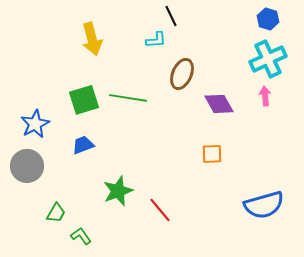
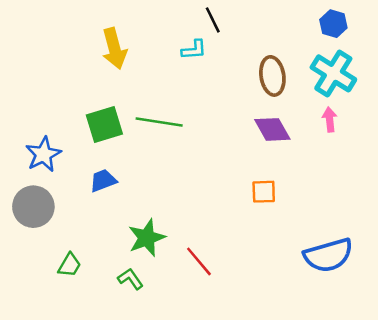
cyan cross: (268, 59) -> (333, 73), turned -33
brown ellipse: (182, 74) -> (272, 76), moved, turned -32
green L-shape: (81, 236) -> (130, 279), moved

